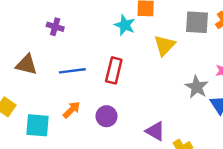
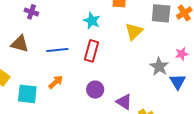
cyan star: (125, 25) -> (92, 21), moved
purple cross: (55, 27) -> (31, 12), moved
purple circle: (106, 116) -> (95, 90), moved

